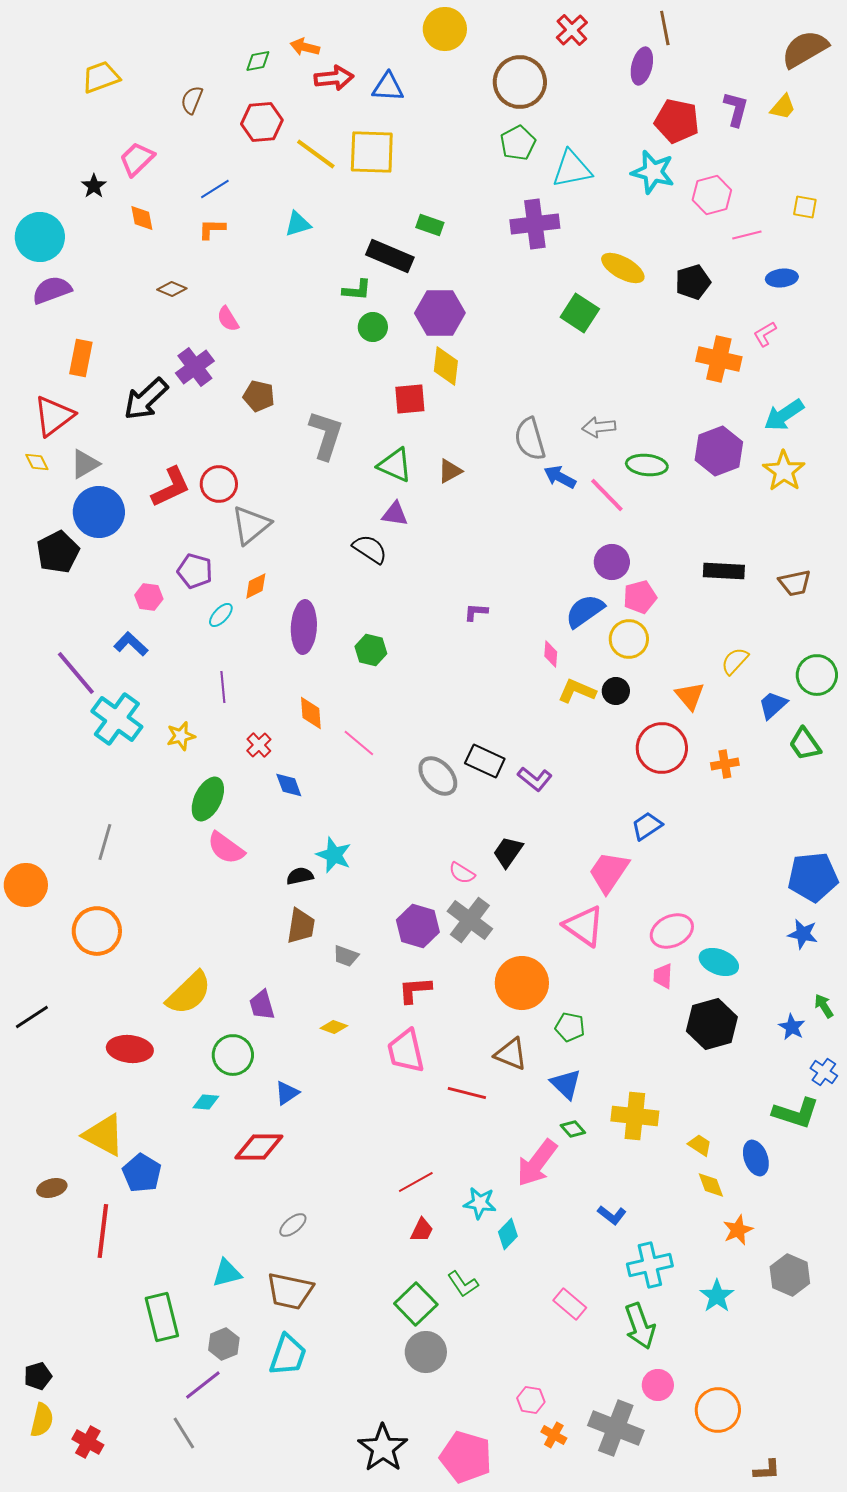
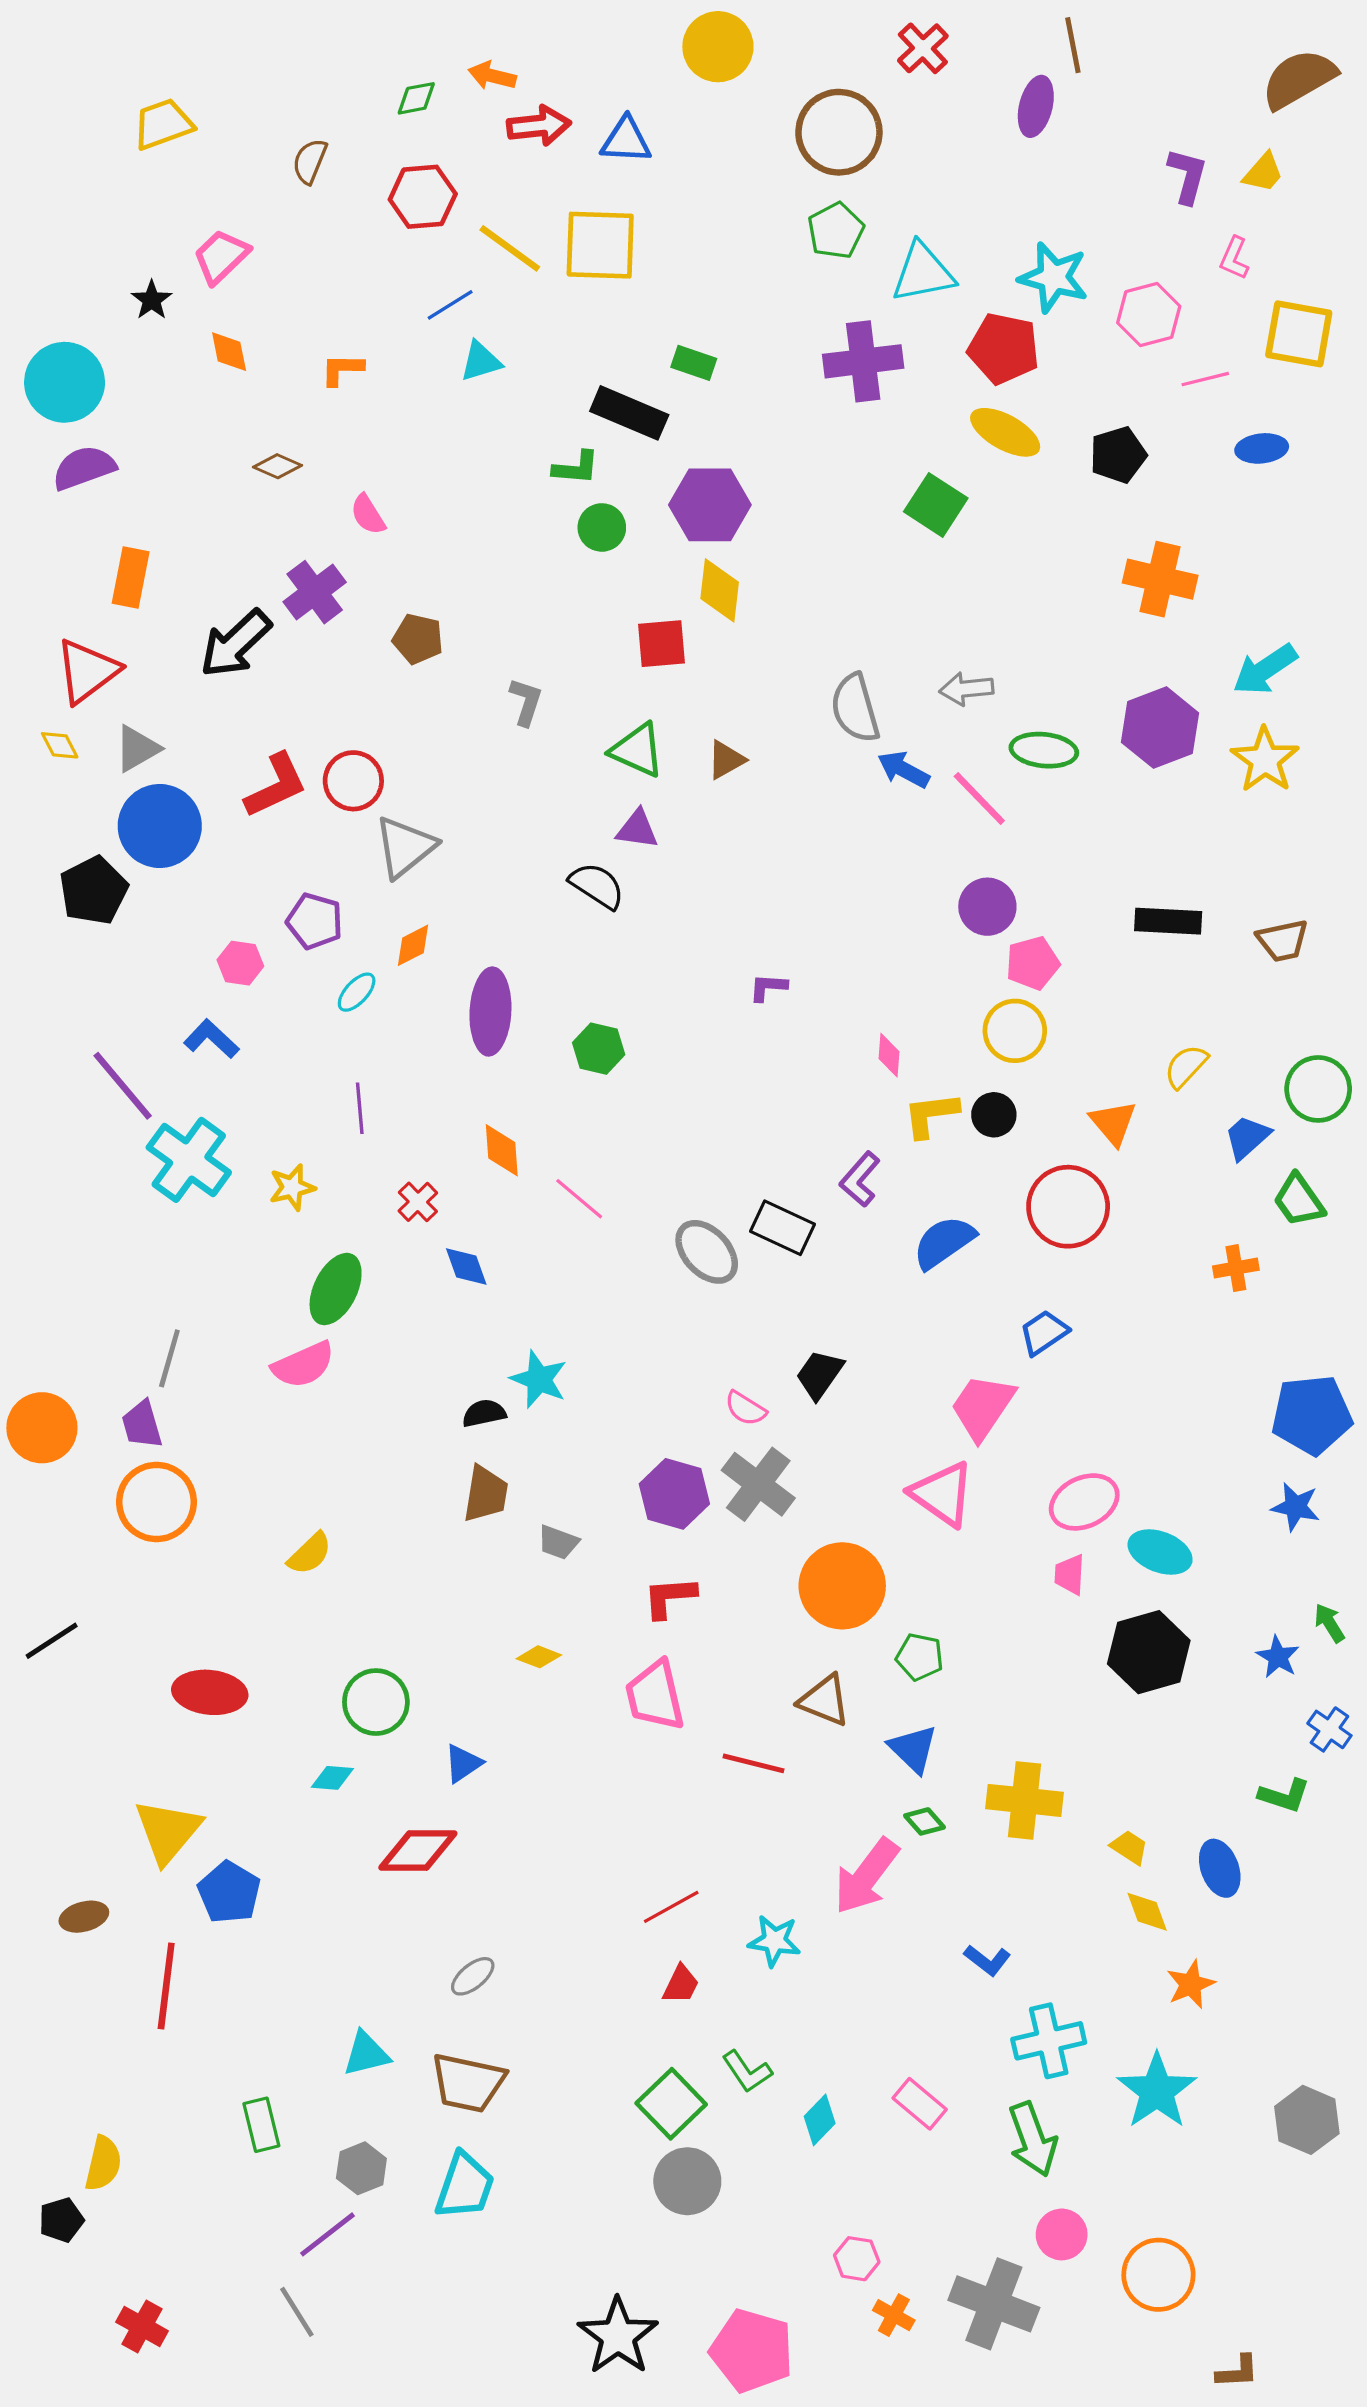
red pentagon: (677, 121) -> (1004, 348), moved
blue line: (215, 189) -> (450, 305), moved
yellow square: (805, 207) -> (1299, 334), size x1.8
pink L-shape: (765, 334) -> (1234, 258), moved, turned -36
gray L-shape: (326, 435) -> (526, 702), size x0.6
blue semicircle: (585, 611) -> (944, 1242), moved
yellow L-shape: (577, 691) -> (931, 1115), turned -30
orange cross: (725, 764) -> (1236, 1268), moved
purple L-shape: (535, 779) -> (860, 1179), moved, turned 92
pink semicircle: (226, 848) -> (303, 1365), moved, turned -60
yellow semicircle: (189, 993) -> (310, 1554), moved, size x0.6
purple trapezoid: (262, 1005) -> (142, 1425), moved
green L-shape: (796, 1113) -> (1284, 1796), size x0.7
yellow triangle: (104, 1135) -> (168, 1831), turned 42
cyan diamond: (508, 1234) -> (820, 2120), moved
gray hexagon: (790, 1275) -> (1307, 2120), moved
cyan star: (717, 1296) -> (1157, 2091), size x1.4
green rectangle: (162, 1317) -> (261, 2125), size x0.7
yellow semicircle: (42, 1420) -> (103, 2163), moved

